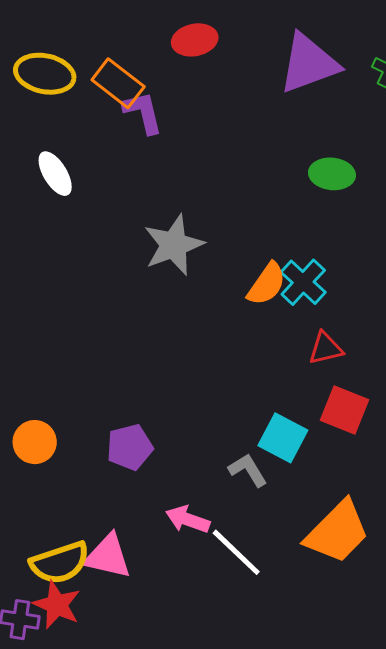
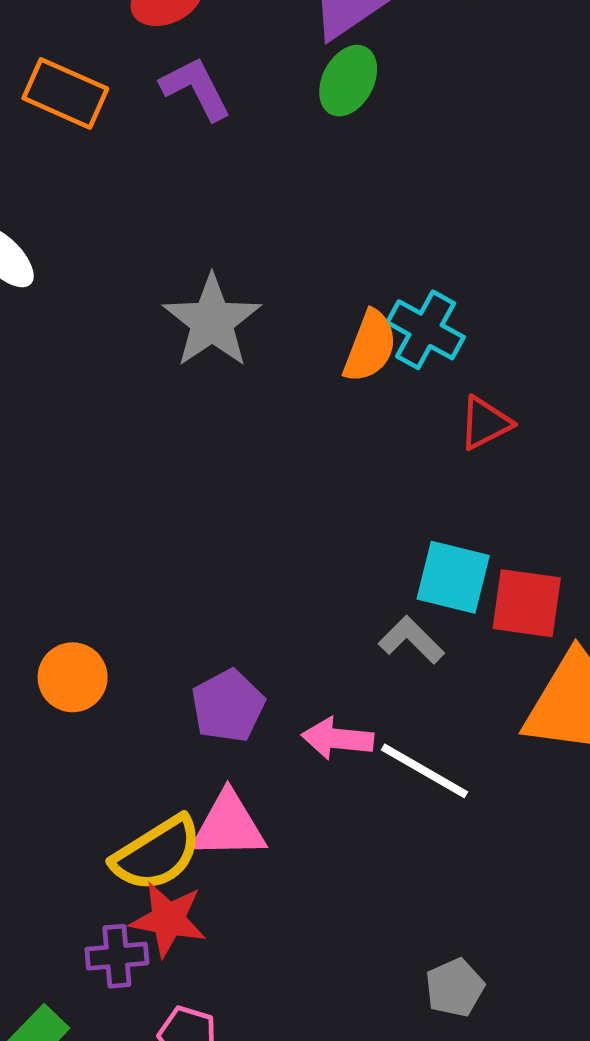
purple L-shape: (143, 112) -> (196, 88), moved
green ellipse: (332, 174) -> (348, 81), moved, turned -54
red square: (345, 410) -> (527, 603), moved
purple pentagon: (130, 447) -> (228, 706), moved

